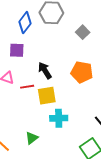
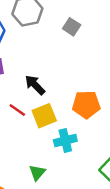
orange pentagon: (82, 72) -> (86, 105), moved
red line: (27, 87) -> (17, 110), turned 56

